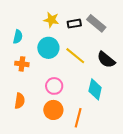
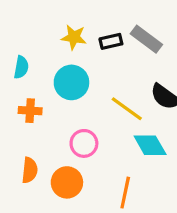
yellow line: (75, 56) -> (127, 109), moved
cyan diamond: (95, 89) -> (150, 145), turned -40
orange circle: (53, 110) -> (67, 182), moved

